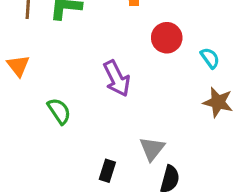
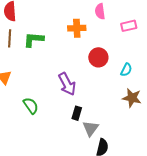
cyan semicircle: (210, 58) -> (126, 70), turned 64
black rectangle: (107, 171) -> (77, 113), moved

